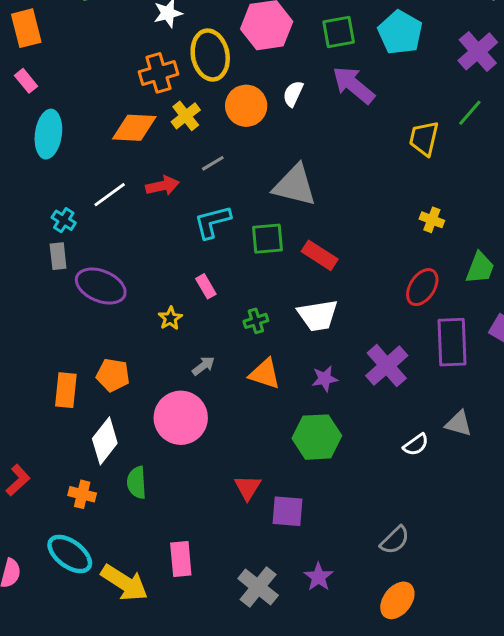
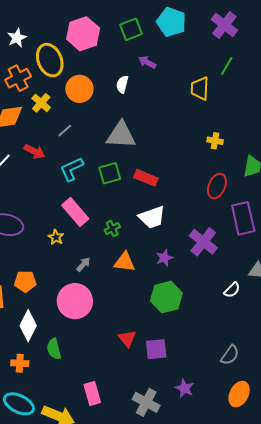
purple arrow: (353, 85) -> (147, 62), size x0.6
white semicircle: (293, 94) -> (122, 84), moved
red arrow: (162, 186) -> (35, 152), turned 50
pink rectangle: (206, 286) -> (75, 212), size x1.8

